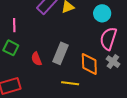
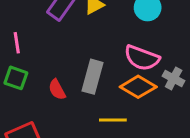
pink semicircle: (108, 39) -> (142, 58), moved, turned -80
orange diamond: (89, 64) -> (138, 87), turned -50

